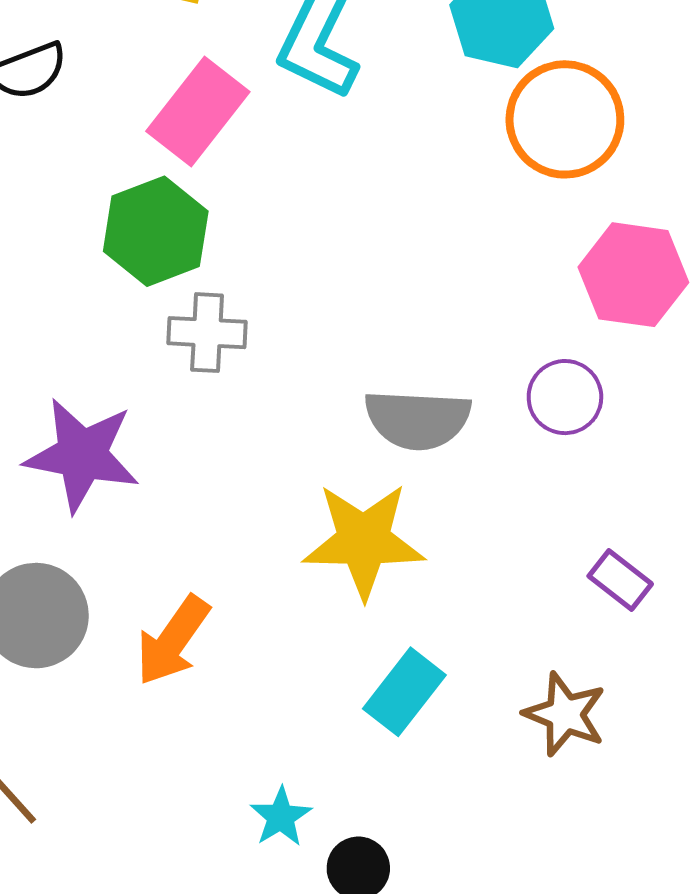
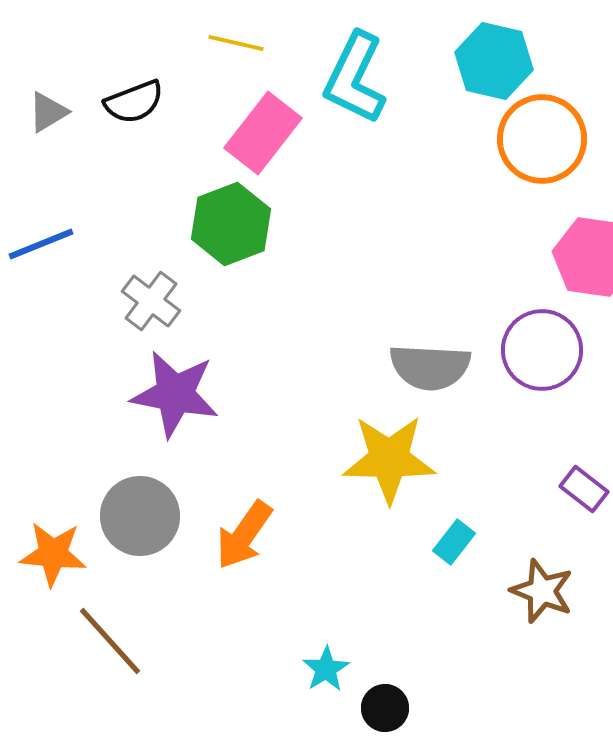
gray cross: (207, 333) -> (151, 301), moved, turned 34
purple circle: (565, 397) -> (542, 350), size x1.4
cyan rectangle: (404, 692) -> (454, 542), moved, size x0.7

